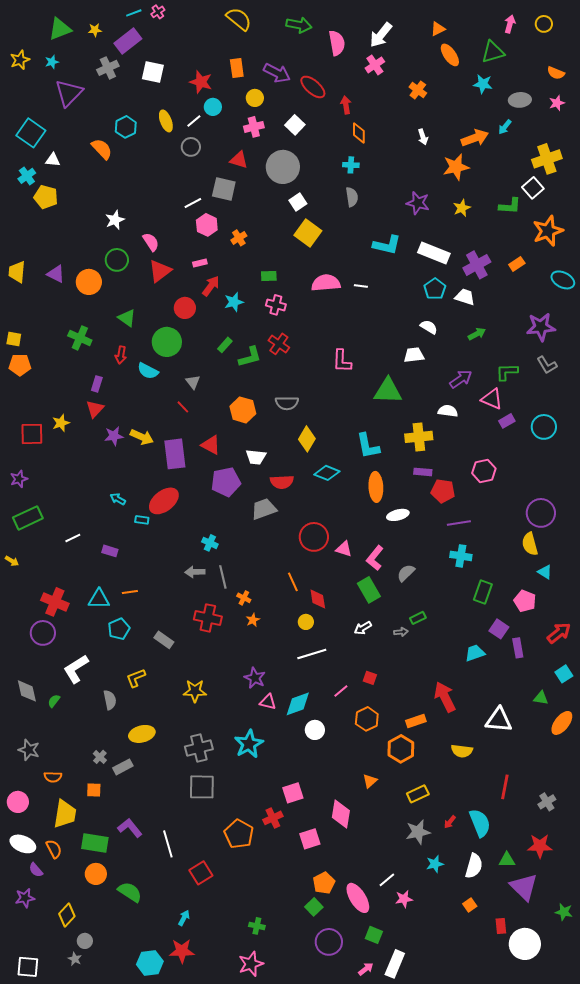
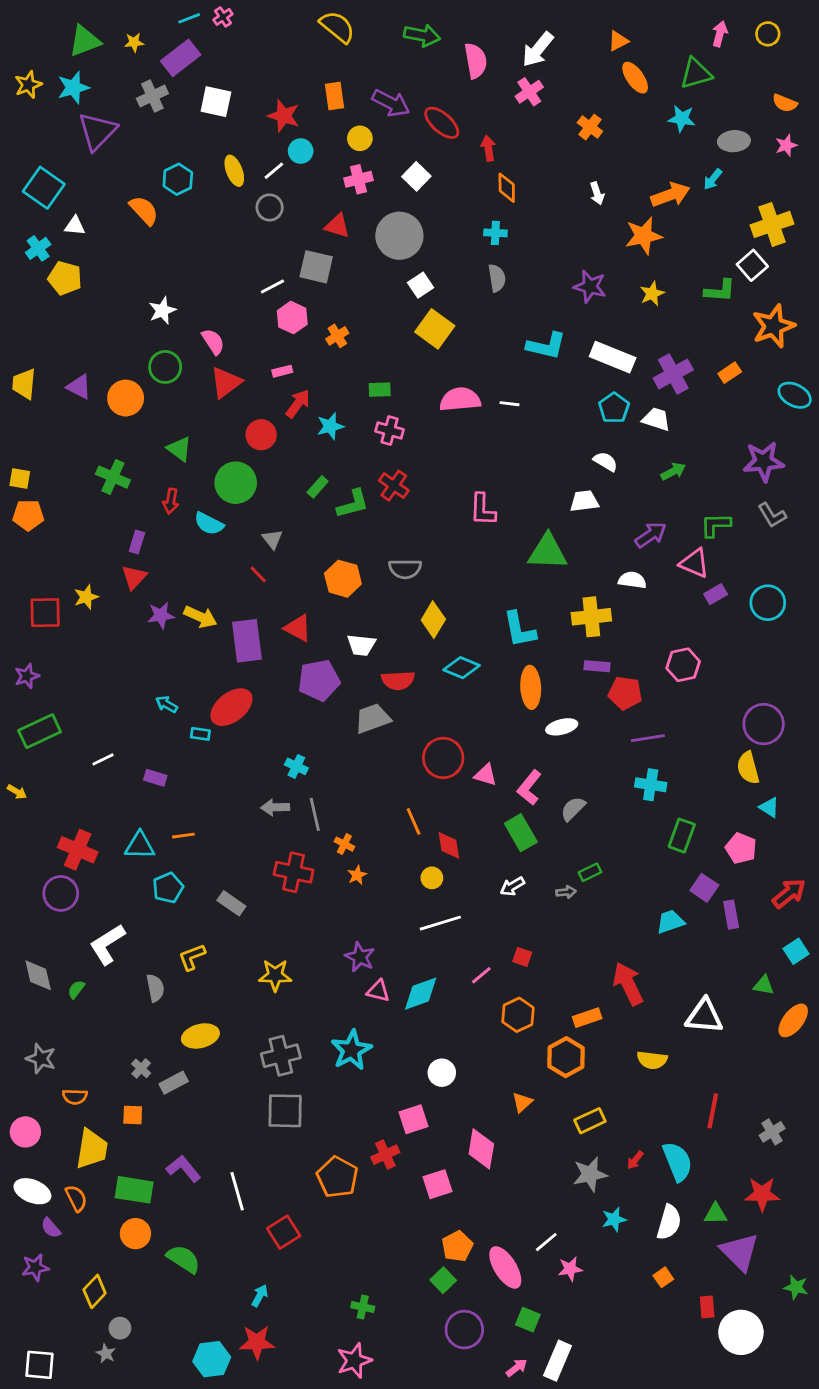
cyan star: (52, 62) -> (73, 88), size x1.6
white circle: (315, 730) -> (442, 1073), moved

